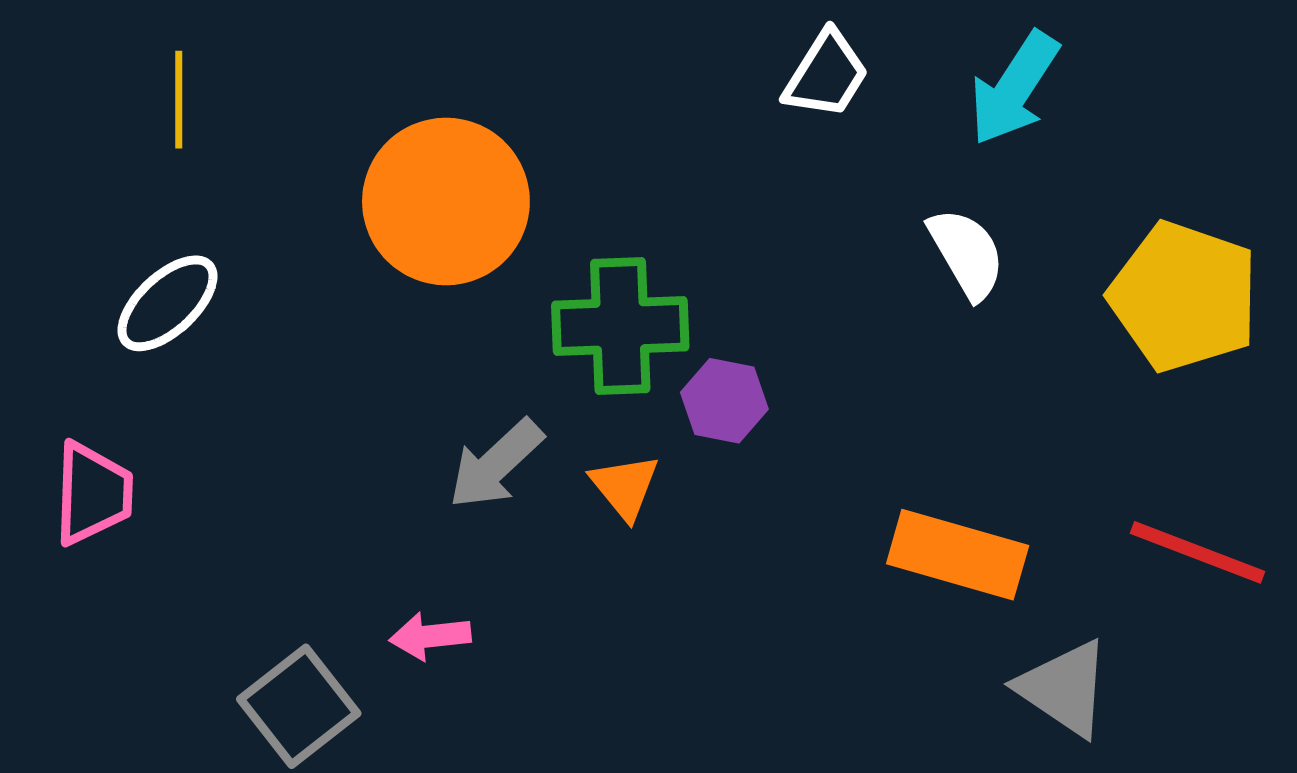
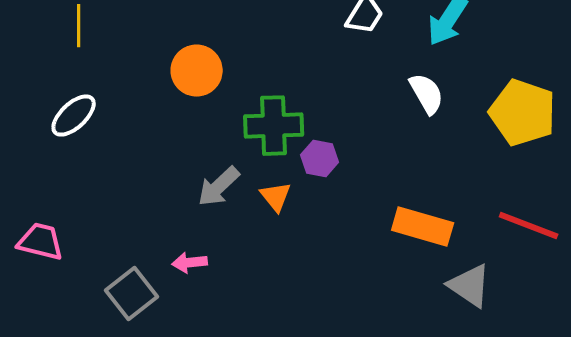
orange circle: (446, 201) -> (197, 71), size x0.7
pink trapezoid: (93, 494) -> (41, 242), moved, turned -78

